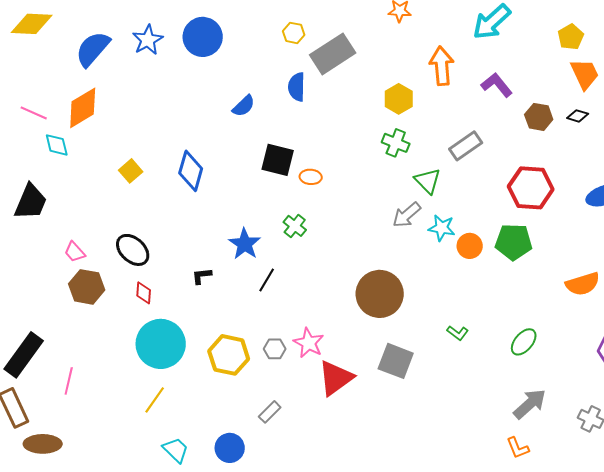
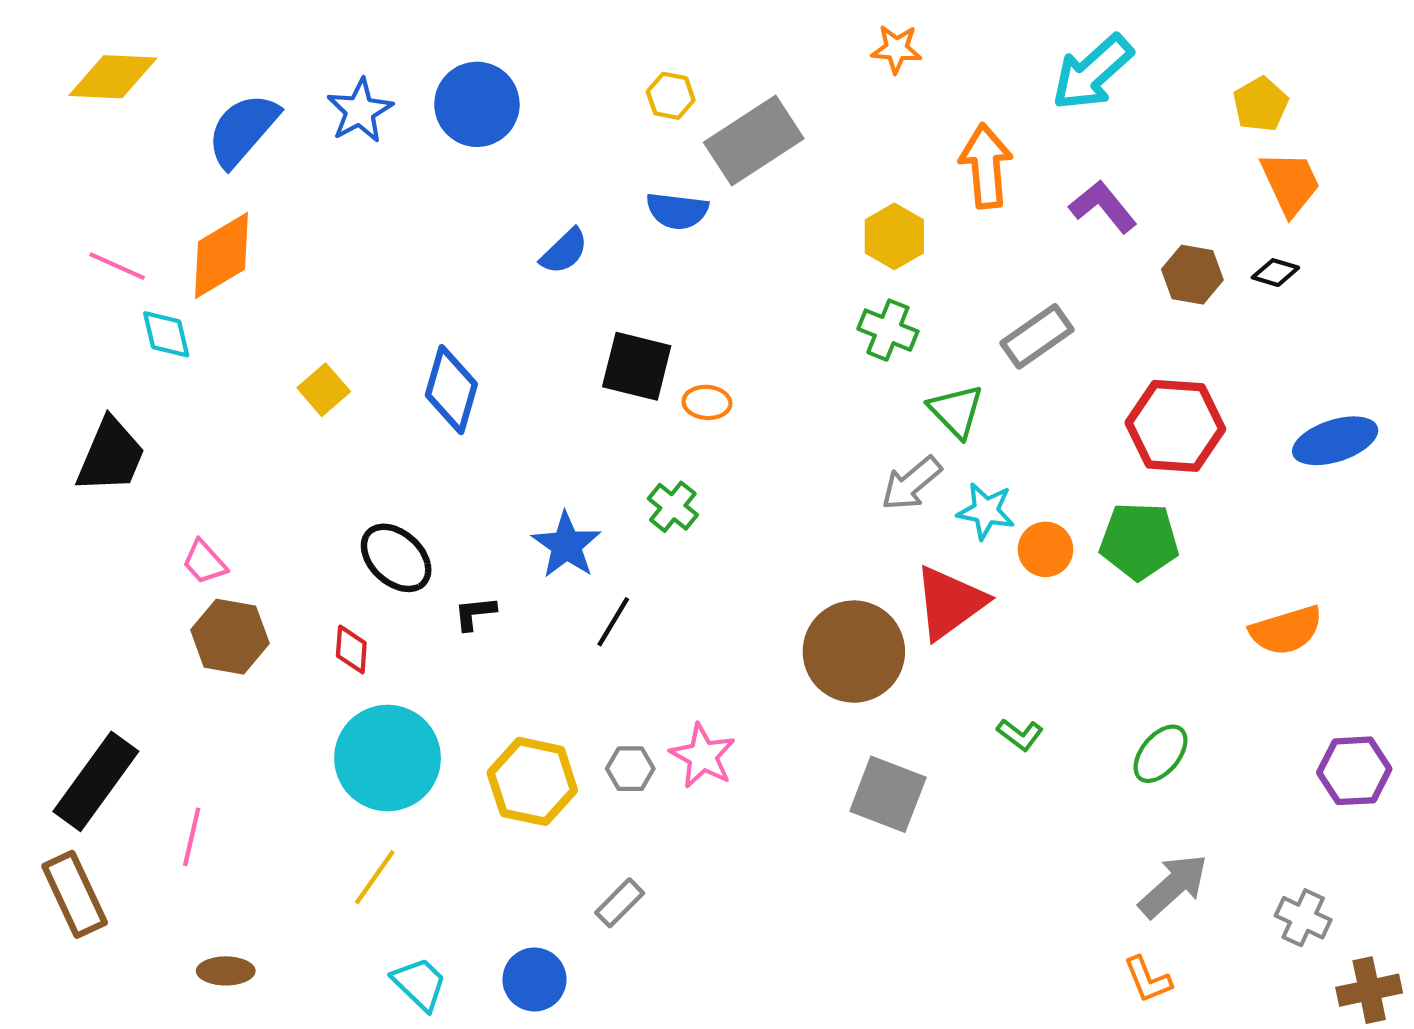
blue semicircle: (297, 87) -> (677, 211), turned -84
black ellipse: (133, 250) -> (396, 558), moved
red triangle: (336, 378) -> (950, 603), moved
brown ellipse: (43, 444) -> (226, 971), moved, size x0.7

